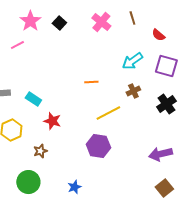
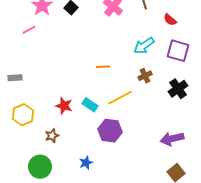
cyan rectangle: (33, 99) -> (90, 105), moved
blue star: (74, 187) -> (86, 163), moved

